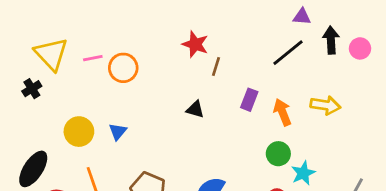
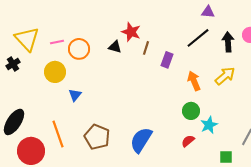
black arrow: (331, 40) -> (228, 42), moved
purple rectangle: (249, 100) -> (167, 60), moved
yellow arrow: (325, 105) -> (225, 76), turned -50
black triangle: (195, 109) -> (115, 47), moved
yellow circle: (79, 132) -> (55, 72), moved

